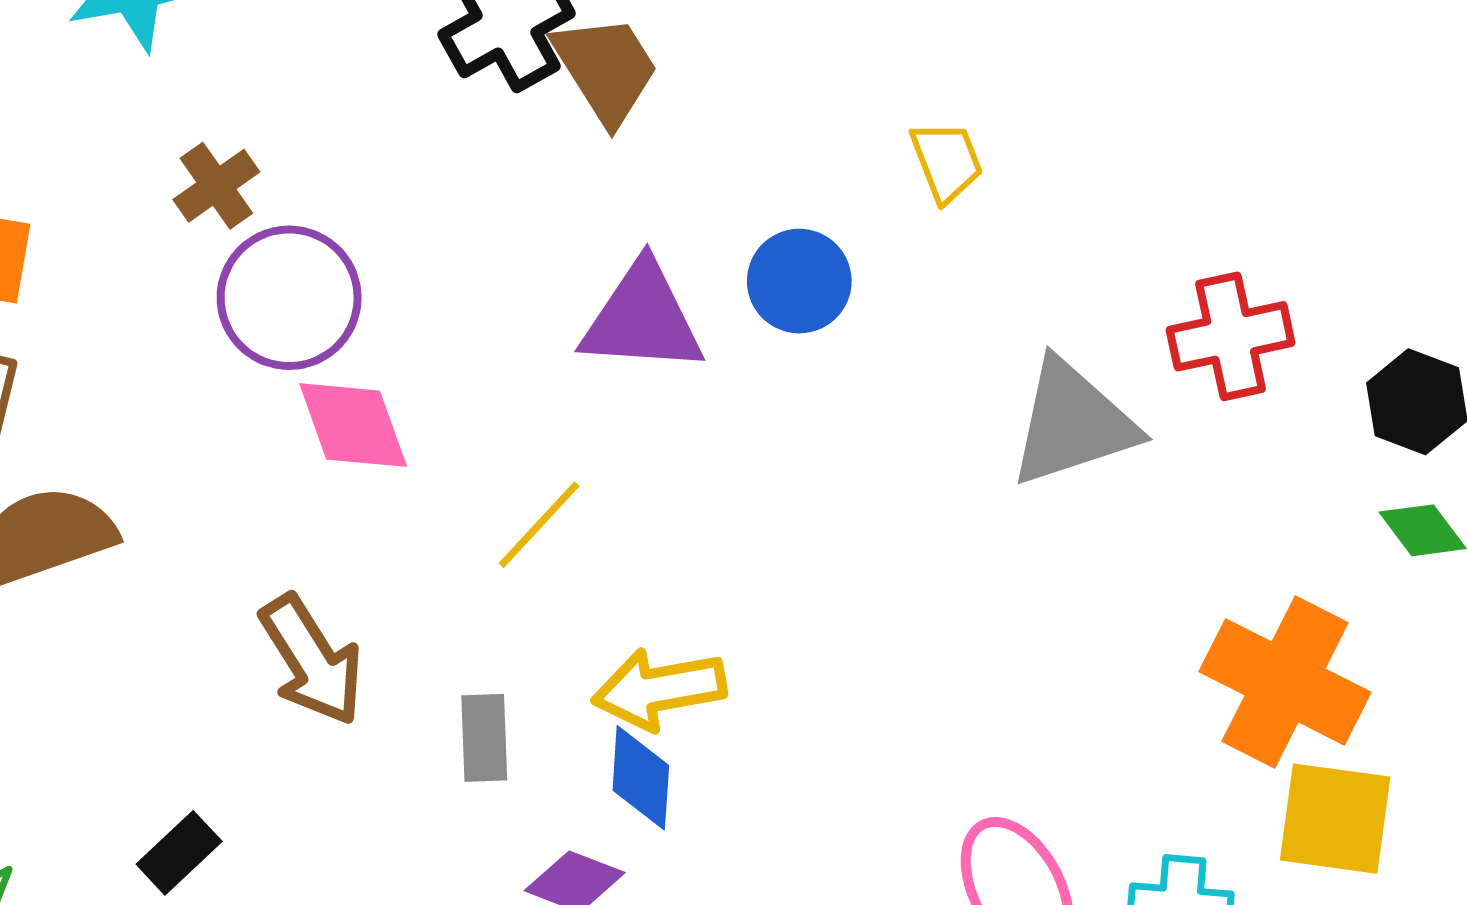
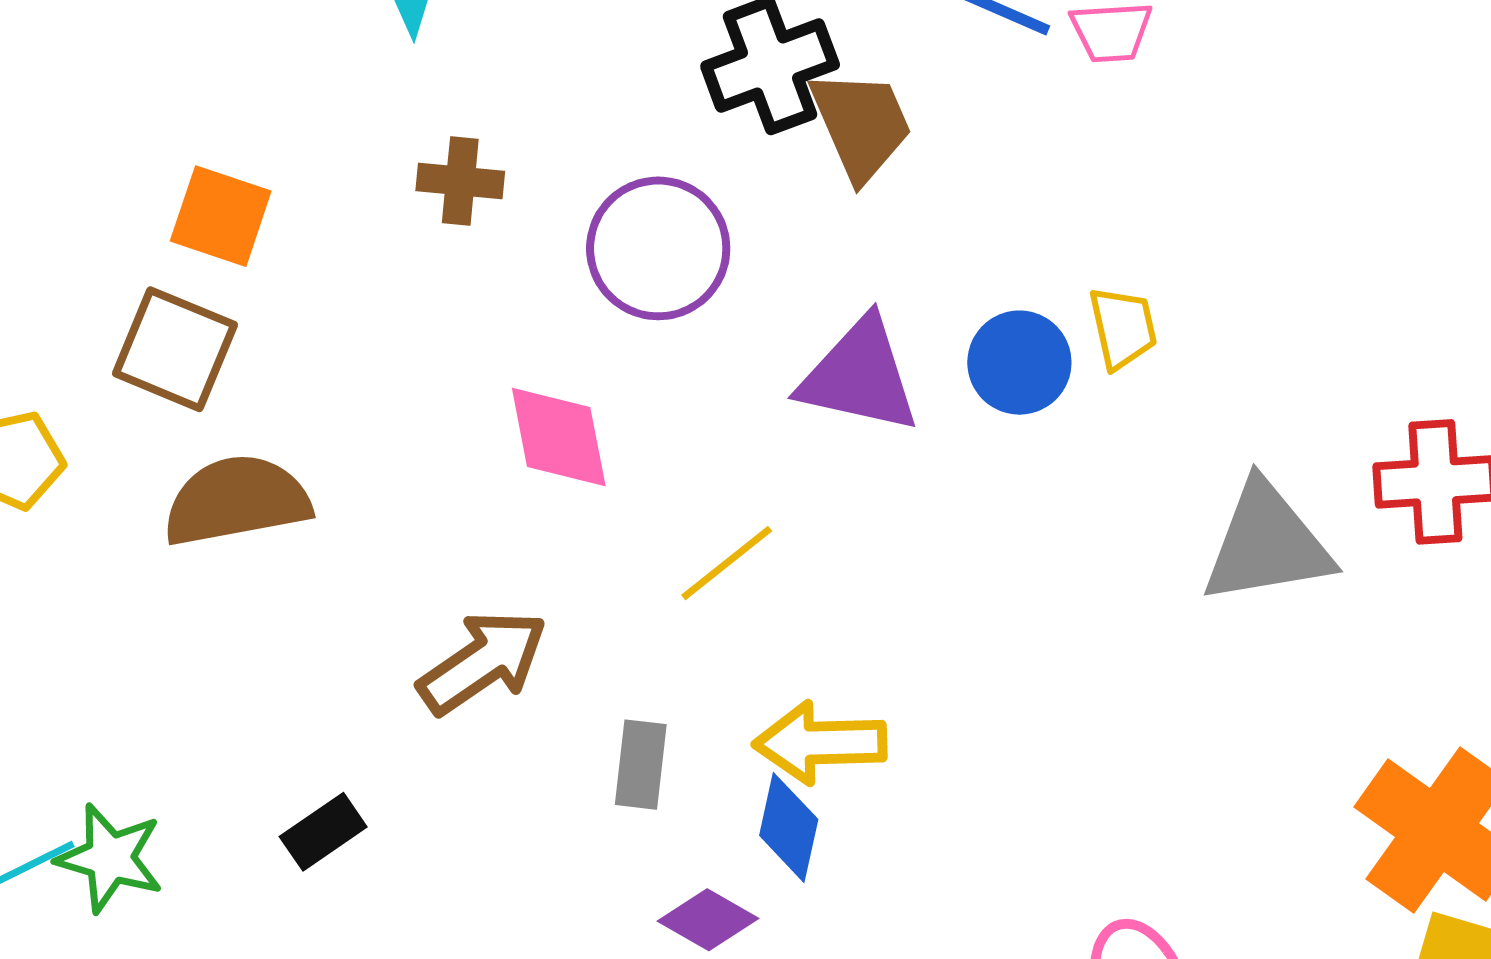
yellow trapezoid: (947, 161) -> (1123, 328), moved
brown cross: (216, 186) -> (460, 181), turned 32
purple circle: (289, 298) -> (658, 248), moved
brown arrow: (312, 660) -> (483, 662), turned -101

